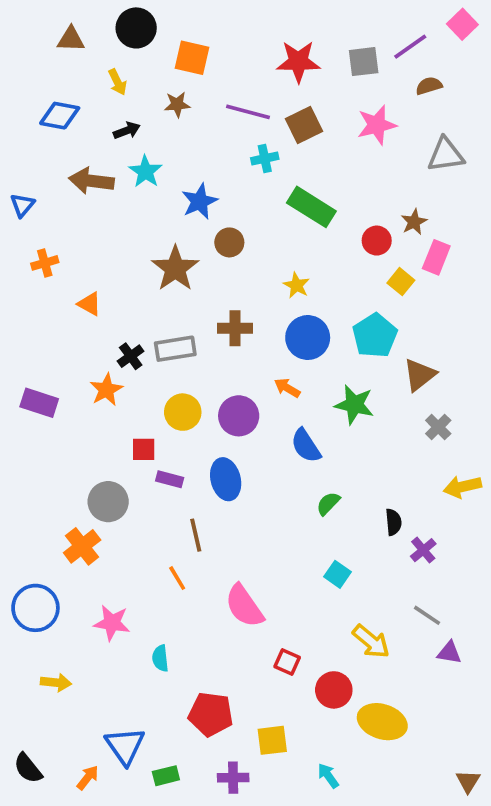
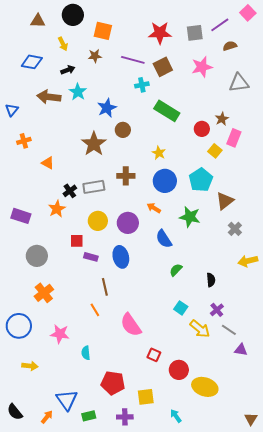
gray circle: (108, 502) -> (37, 256), moved
purple cross: (423, 550) -> (217, 310), moved
yellow arrow: (371, 641) -> (200, 329), moved

